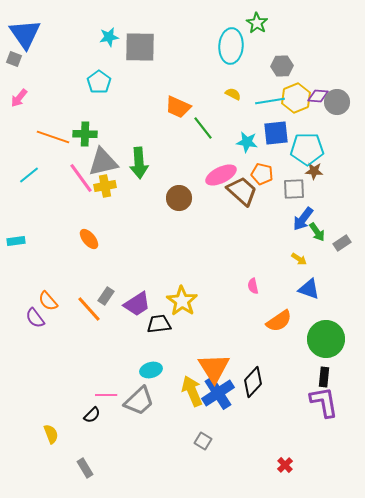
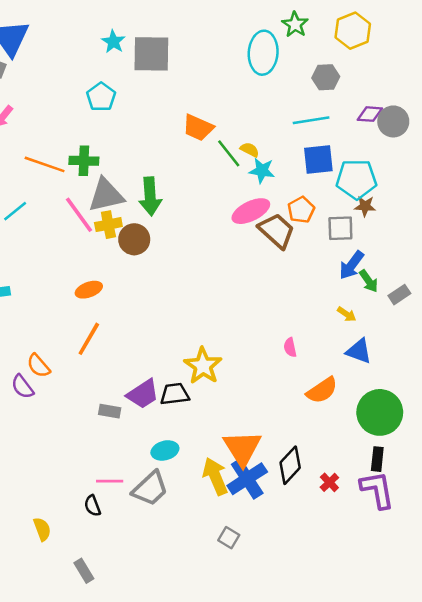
cyan star: (109, 37) -> (113, 42), turned -30
yellow semicircle: (233, 94) -> (250, 150), moved
yellow hexagon: (296, 98) -> (353, 31), moved
cyan star: (247, 142) -> (262, 171), moved
orange pentagon: (262, 174) -> (301, 210), turned 30
brown circle: (179, 198) -> (134, 239), moved
orange ellipse: (89, 239) -> (89, 290), turned -70
gray rectangle: (106, 296) -> (110, 411), moved, turned 66
purple trapezoid: (137, 304) -> (143, 394), moved
orange line: (89, 309) -> (89, 339), moved, turned 72
black semicircle: (92, 415) -> (92, 506), turned 114
red cross: (285, 465) -> (329, 482), moved

